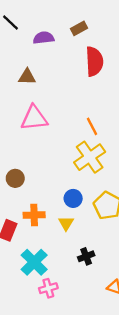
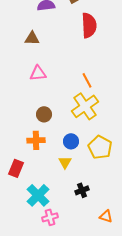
pink triangle: (34, 118) -> (38, 73), size x0.7
brown circle: (15, 178) -> (44, 114), moved
orange cross: (34, 215) -> (36, 140), moved

